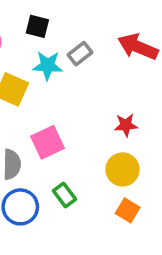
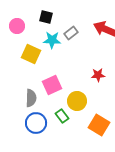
yellow circle: (122, 169) -> (77, 101), moved
orange square: (128, 210) -> (99, 125), size x1.5

